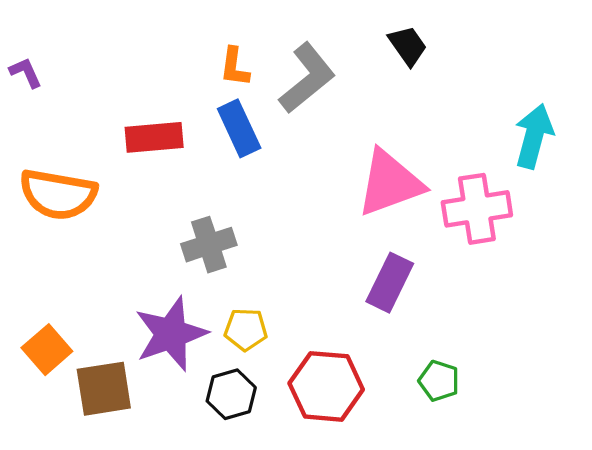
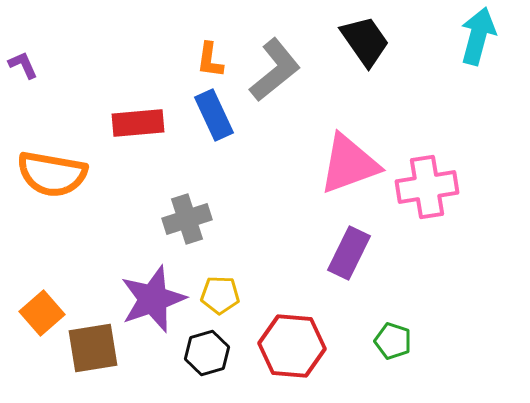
black trapezoid: (408, 46) -> (365, 41), size x1.4
cyan arrow: (534, 136) -> (478, 36), moved

